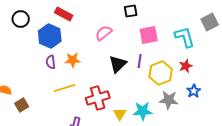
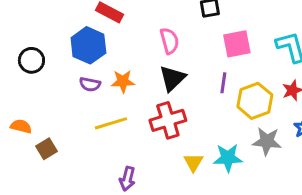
black circle: (21, 19) -> (31, 60), moved
pink semicircle: (104, 33) -> (169, 41), turned 114
purple semicircle: (51, 62) -> (90, 84), turned -72
black triangle: (118, 64) -> (172, 78), moved
red cross: (98, 98) -> (168, 120), moved

